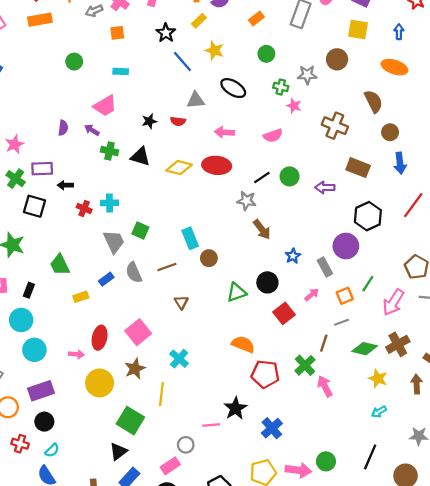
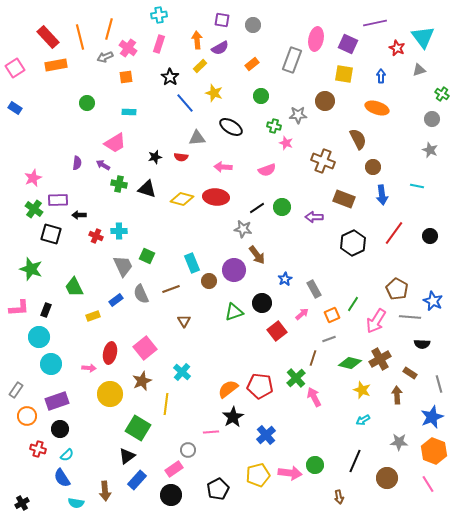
purple circle: (346, 246) -> (234, 270), moved
orange semicircle: (243, 344) -> (228, 389), moved, turned -60

